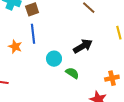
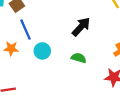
cyan circle: (54, 59) -> (42, 51), moved

